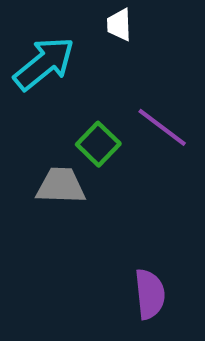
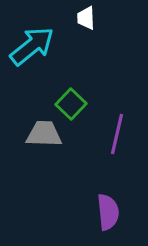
purple line: (162, 127) -> (117, 134), moved, turned 66

